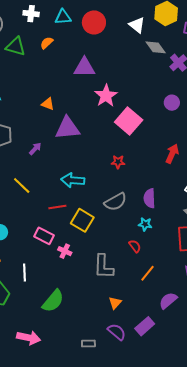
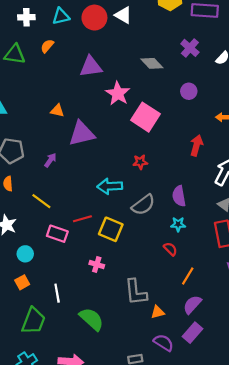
white triangle: (137, 25) -> (123, 15), moved
gray diamond: (156, 47) -> (152, 63), moved
cyan arrow: (73, 180) -> (110, 186), moved
pink rectangle: (44, 236) -> (57, 234), moved
gray L-shape: (104, 267) -> (136, 292), moved
green semicircle: (53, 301) -> (92, 319), turned -80
purple semicircle: (168, 301) -> (192, 305), moved
orange triangle: (115, 303) -> (158, 312), turned 40

